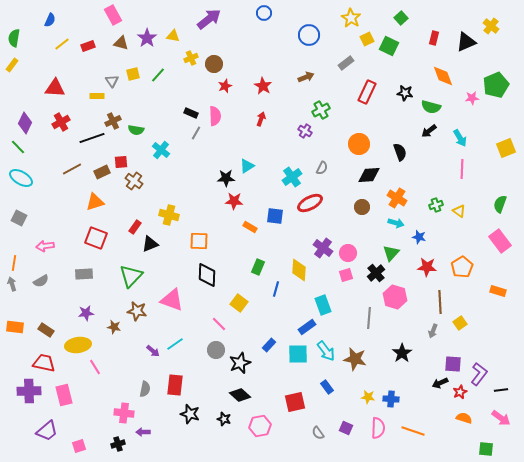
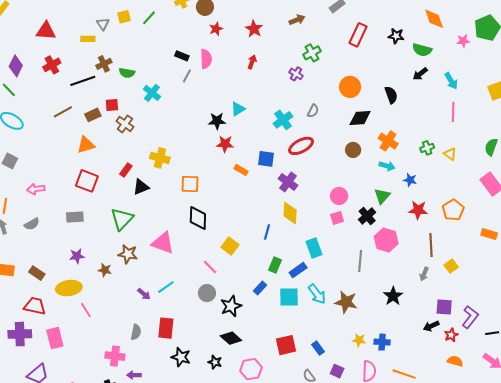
purple cross: (323, 248) -> (288, 182), moved
green rectangle: (258, 267) -> (275, 265), moved
blue rectangle: (327, 387) -> (318, 348), moved

